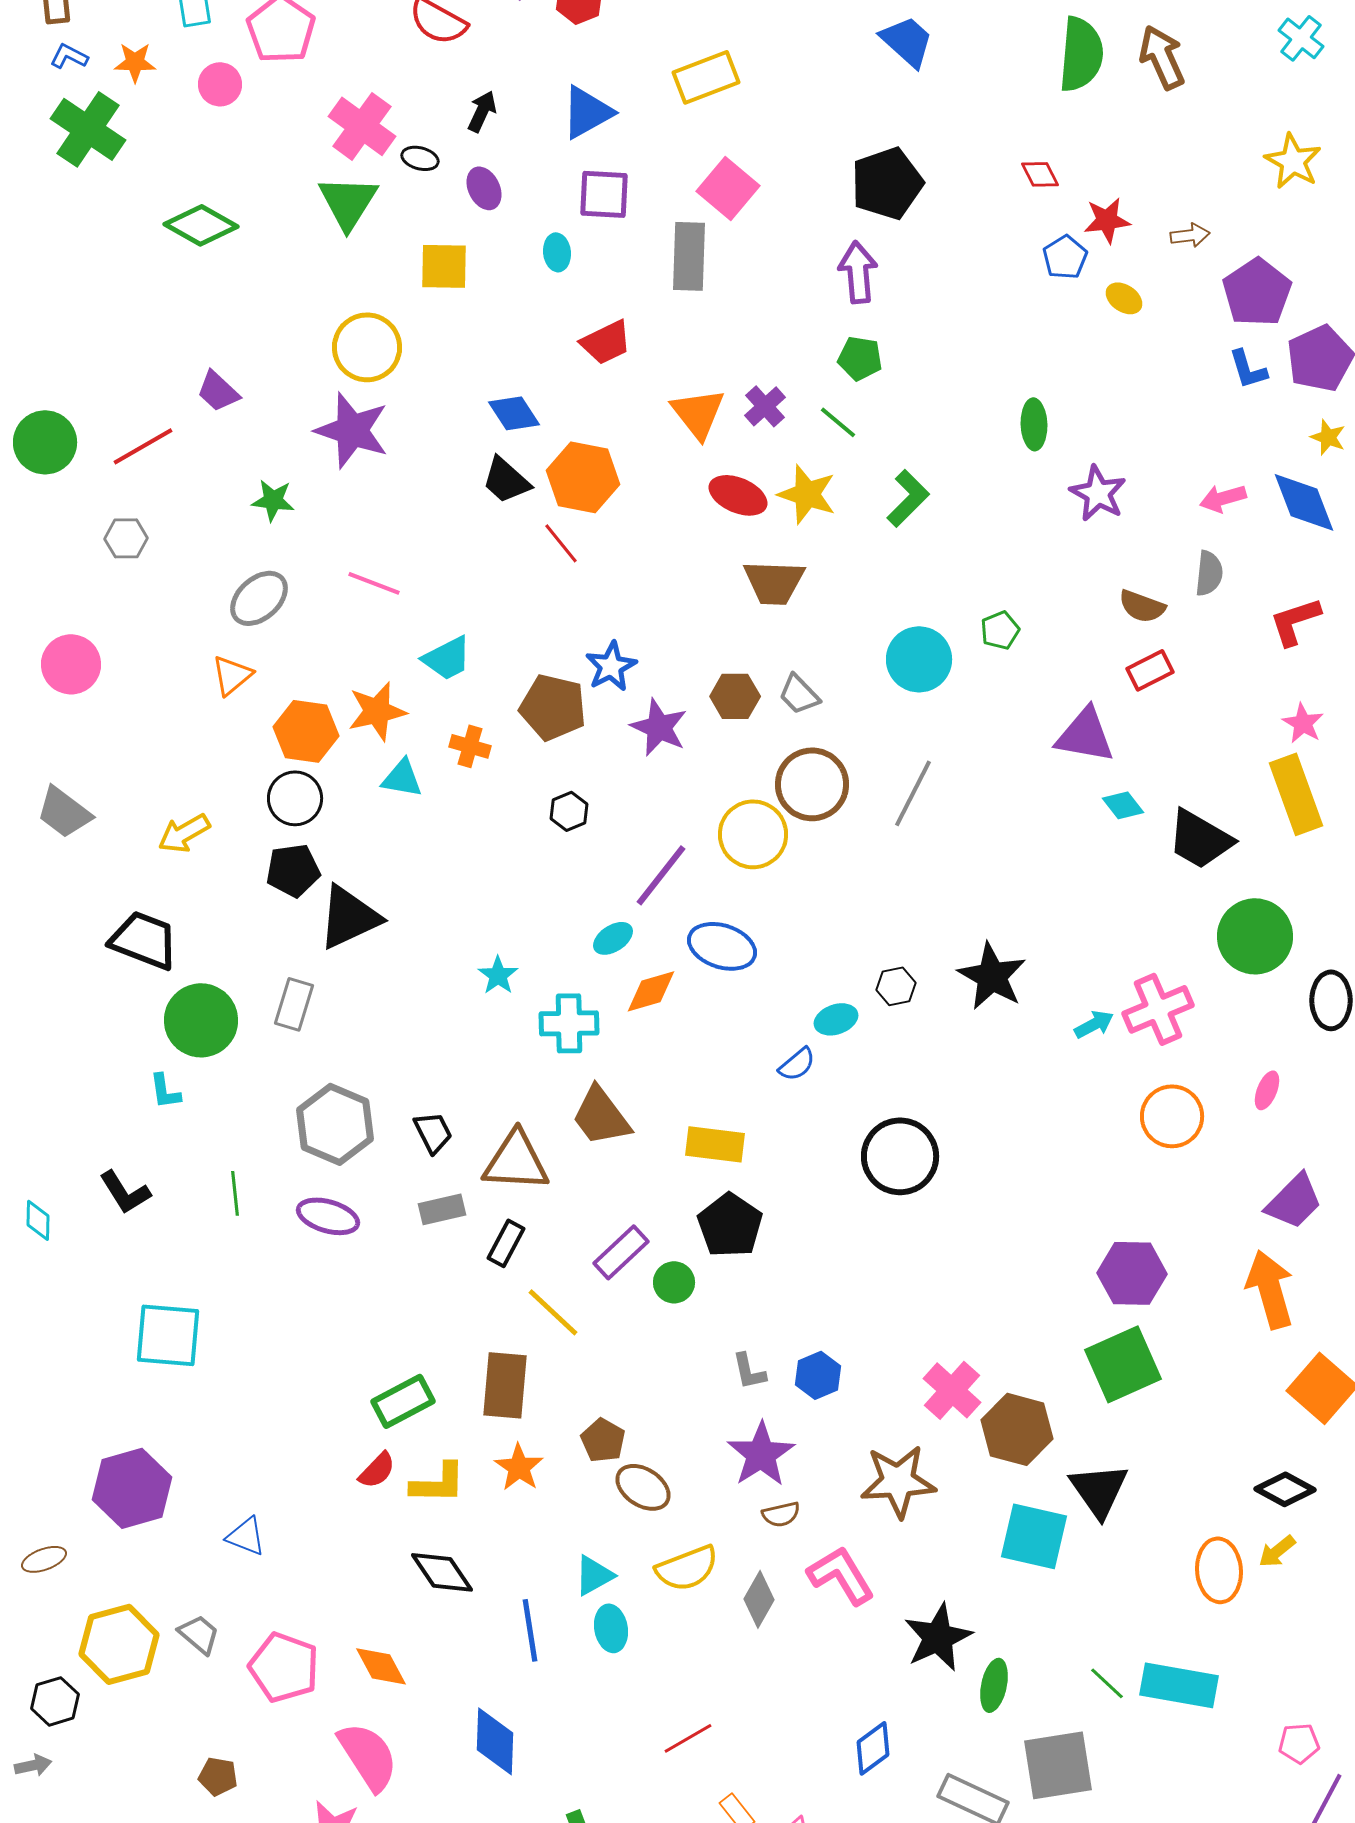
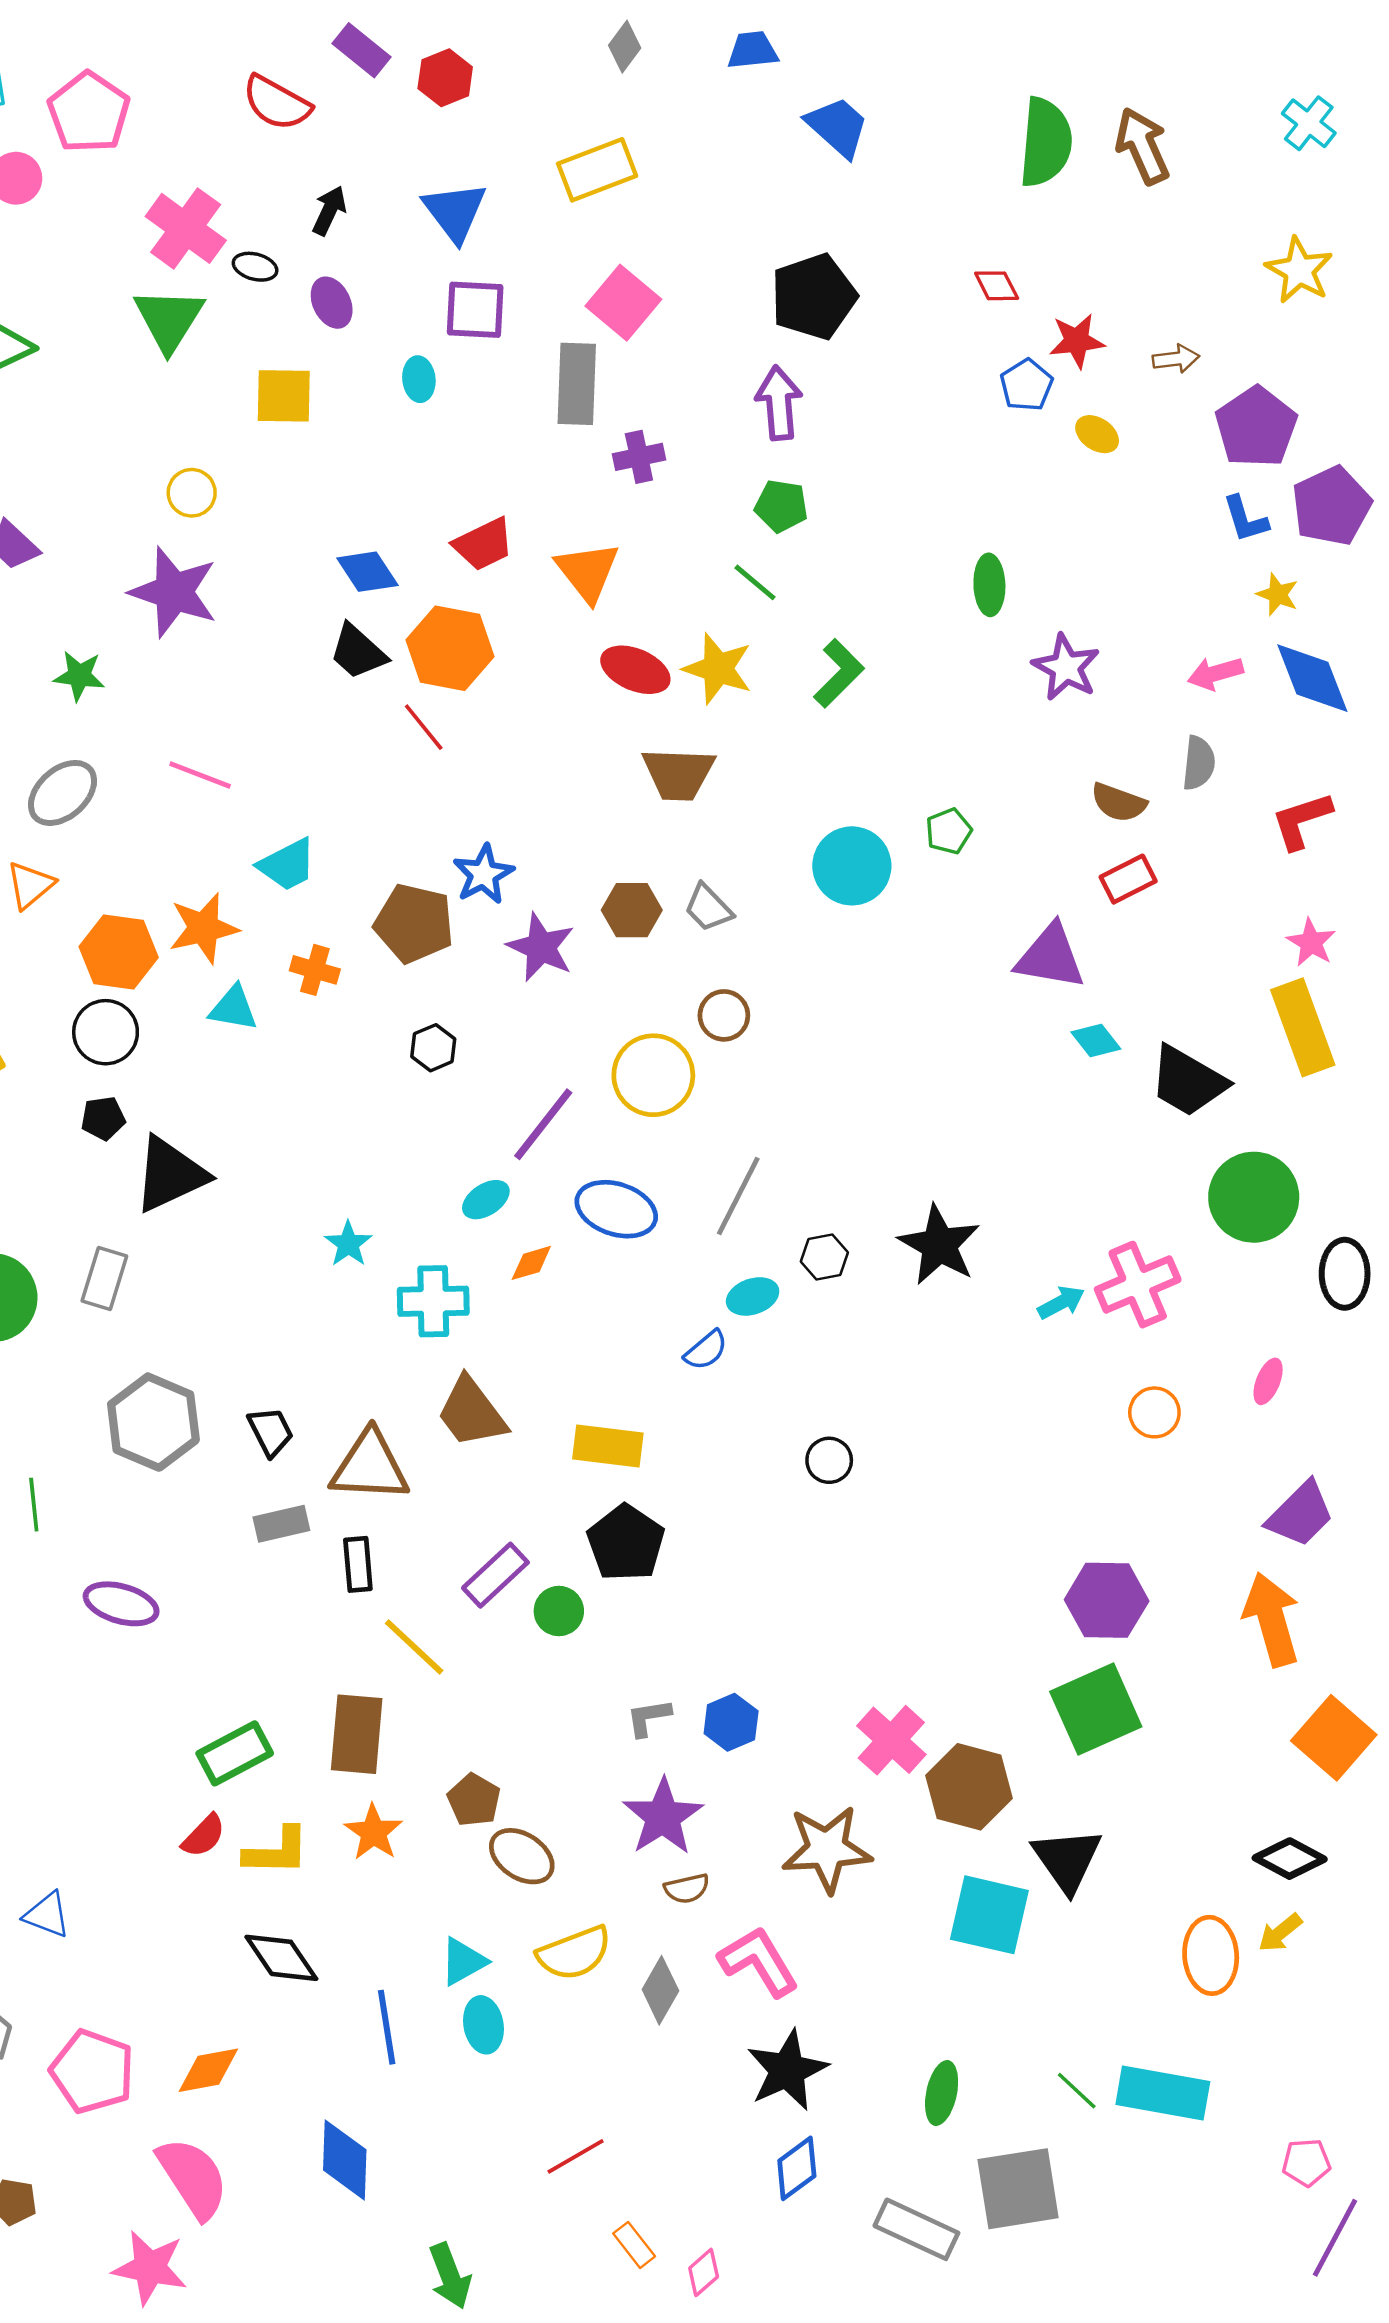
blue triangle: (587, 112) -> (455, 212), turned -38
red trapezoid: (606, 342) -> (483, 544), moved
yellow circle: (367, 347) -> (192, 493), size x0.6
purple cross: (765, 406) -> (639, 457), moved, turned 30
yellow star: (1328, 437) -> (1278, 594), moved
brown circle: (812, 784) -> (724, 1015), size x0.6
gray line: (913, 793) -> (738, 1196), moved
black pentagon: (293, 870) -> (103, 1118), size x0.7
orange diamond: (651, 991) -> (531, 1263), size x0.7
orange circle: (1172, 1116) -> (1154, 1412), size x0.7
black circle: (900, 1156) -> (829, 1460), size x0.5
purple ellipse: (328, 1216) -> (121, 1604), moved
black rectangle: (506, 1243) -> (358, 1564), turned -33
gray L-shape: (749, 1371) -> (649, 1717), turned 93
black star: (938, 1637) -> (787, 2070), moved
orange diamond: (381, 1666) -> (208, 2070), turned -72

